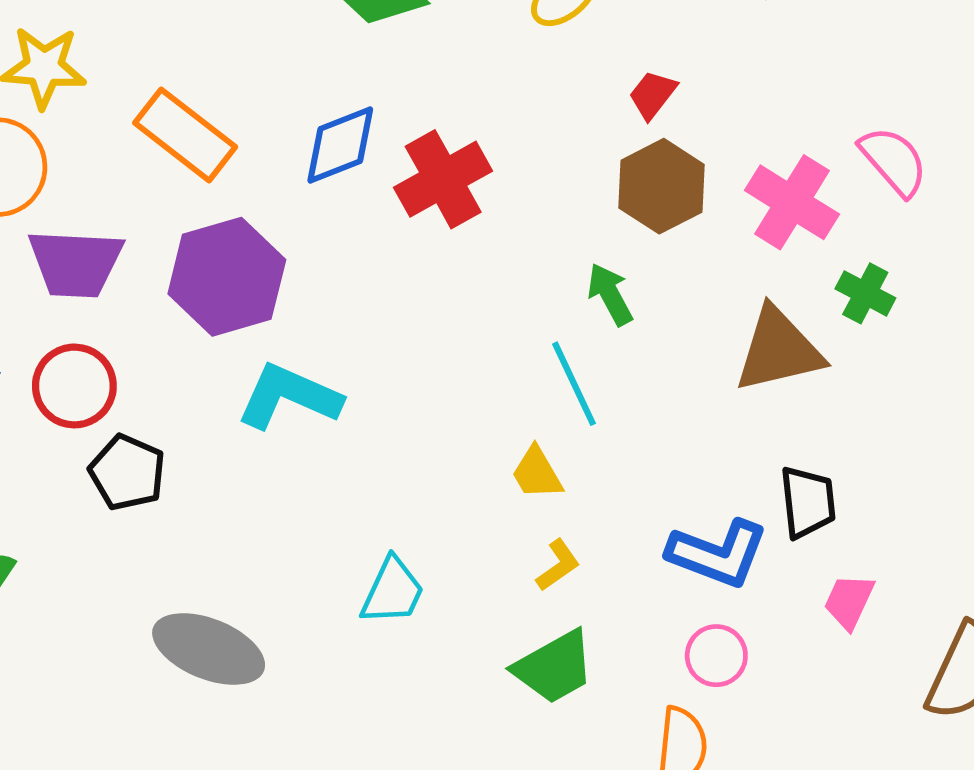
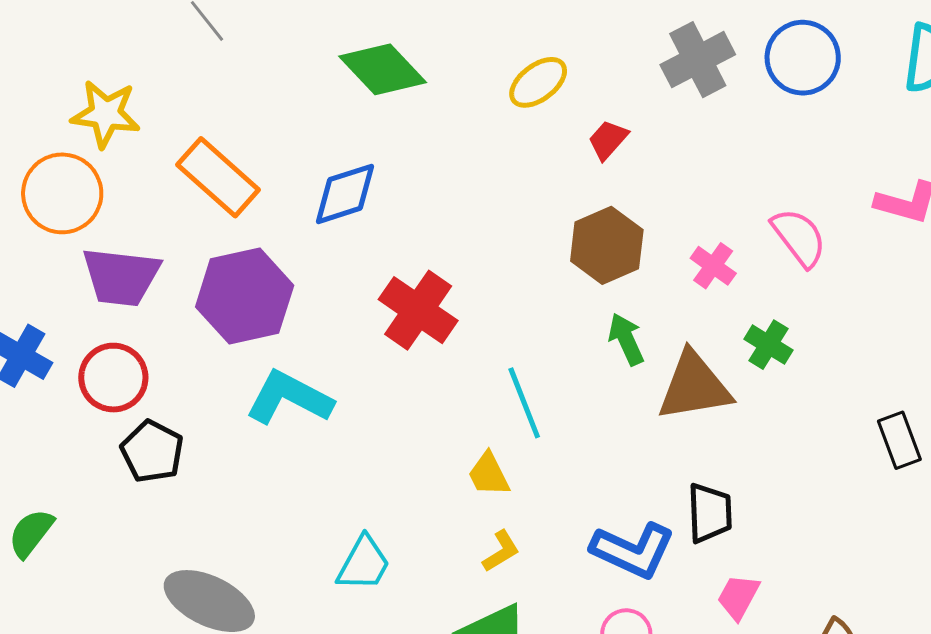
red trapezoid: (653, 95) -> (608, 140), moved
red cross: (443, 179) -> (418, 310), moved, turned -30
pink cross: (792, 202) -> (713, 266), size x0.6
green arrow: (610, 294) -> (626, 339), moved

